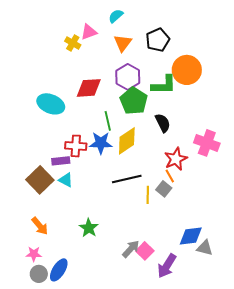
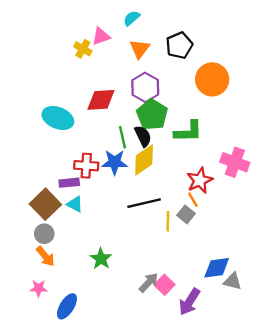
green L-shape: (164, 85) -> (188, 132), moved
black semicircle: (163, 123) -> (143, 136), moved
gray circle: (39, 274) -> (44, 234), moved

